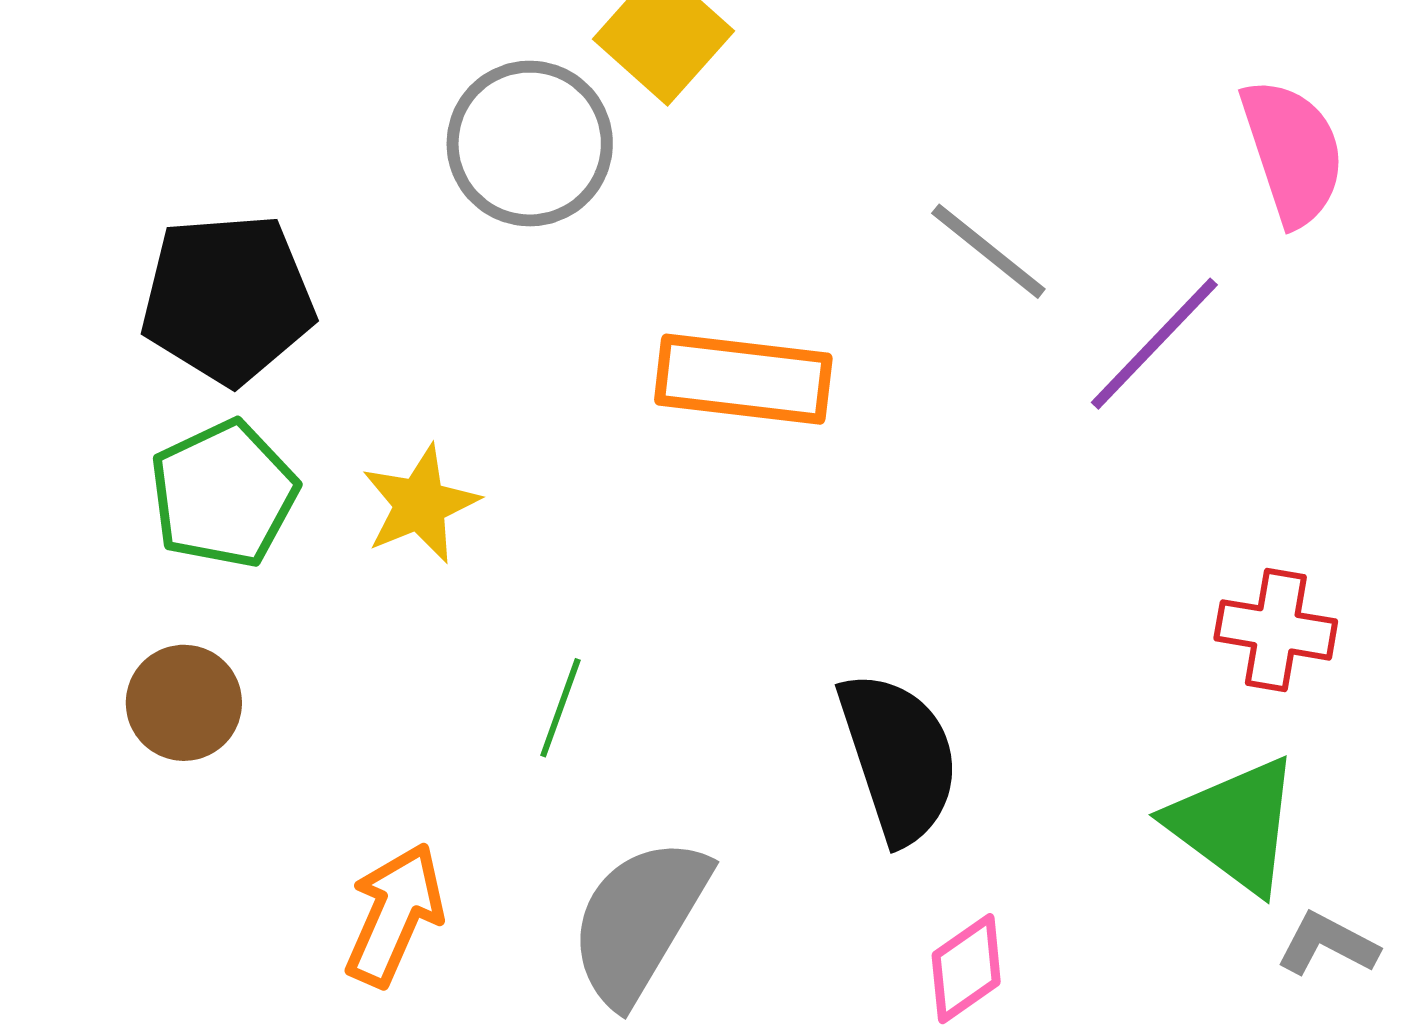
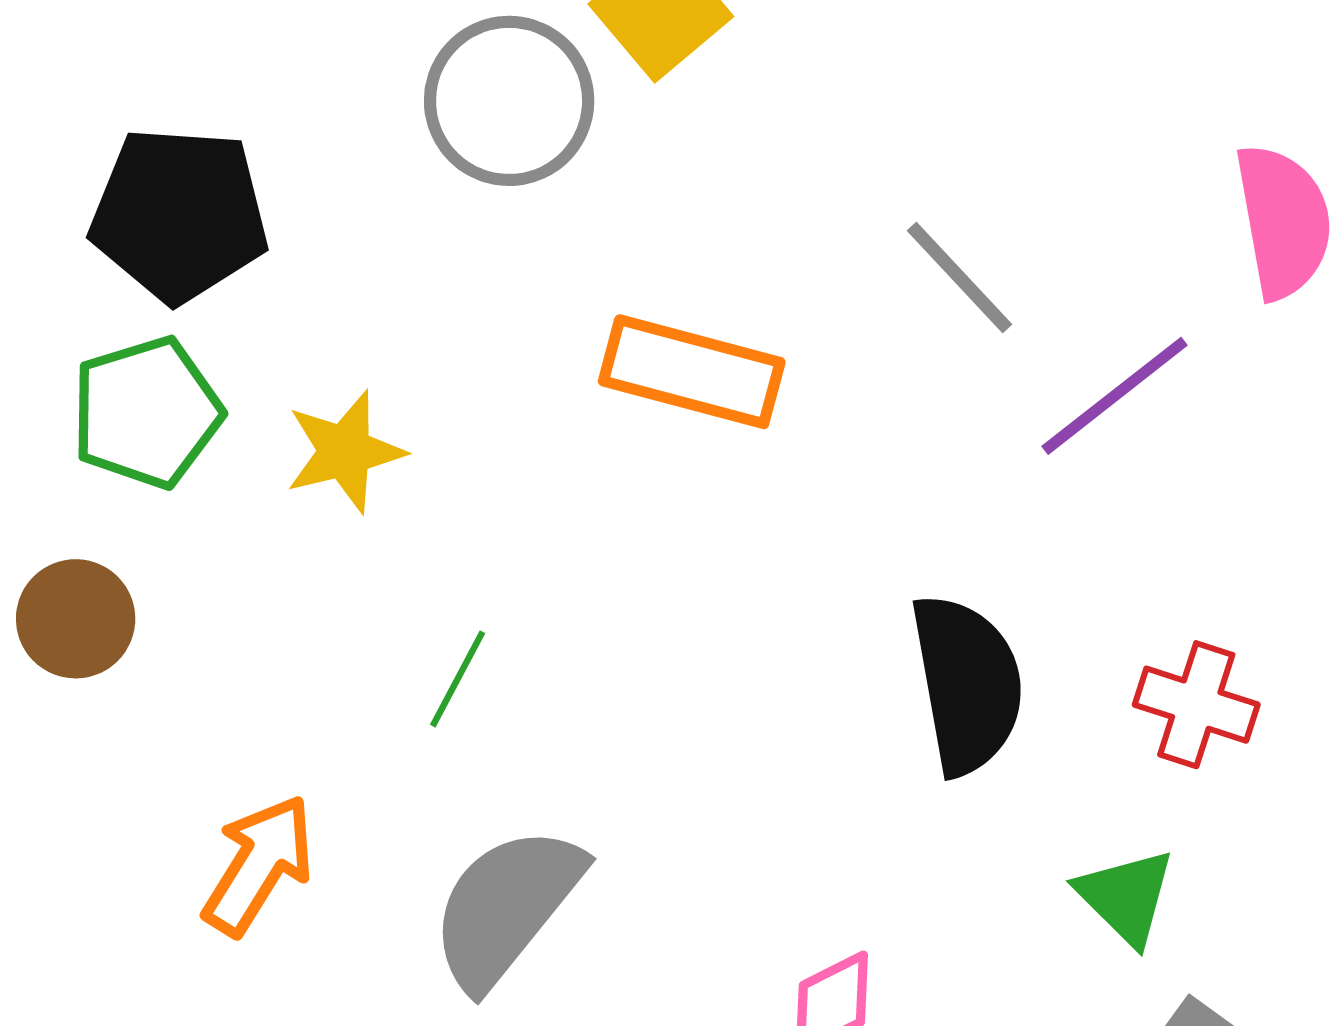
black semicircle: (899, 757) -> (967, 684), moved
green triangle: (1235, 825) -> (1126, 897), size x0.7

